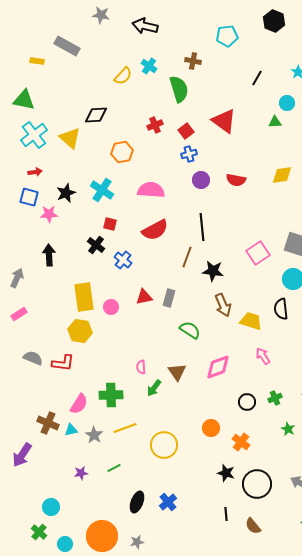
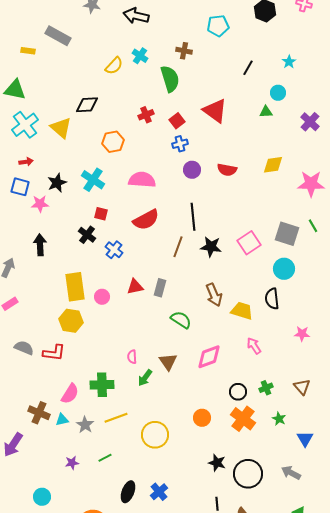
black star: (213, 271) -> (211, 247), moved
orange cross: (241, 442) -> (243, 419), moved, size x1.4

